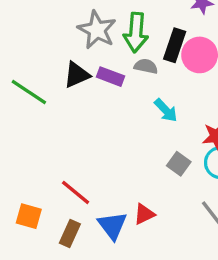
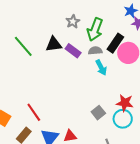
gray star: (97, 30) -> (73, 22), size x0.6
gray semicircle: (146, 66) -> (95, 51), turned -32
cyan arrow: (166, 110) -> (101, 68), moved

